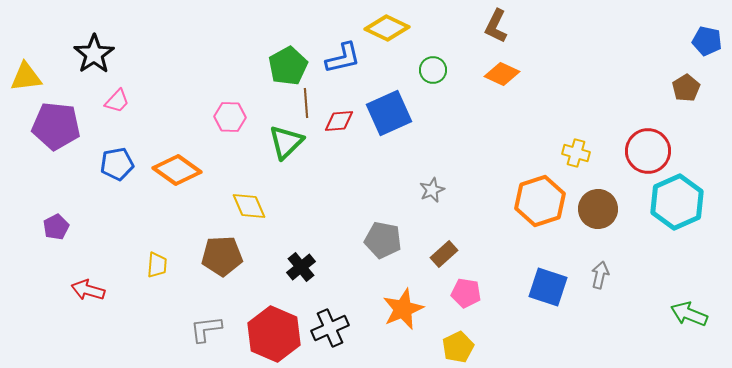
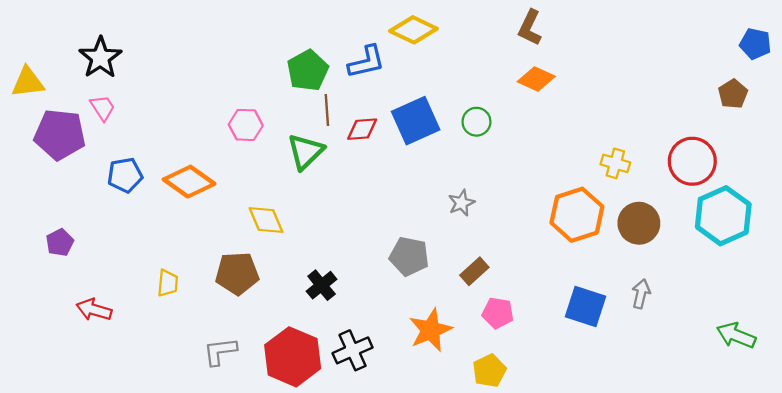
green circle: (433, 70) -> (476, 122), moved
pink trapezoid: (117, 101) -> (103, 108), moved, turned -76

